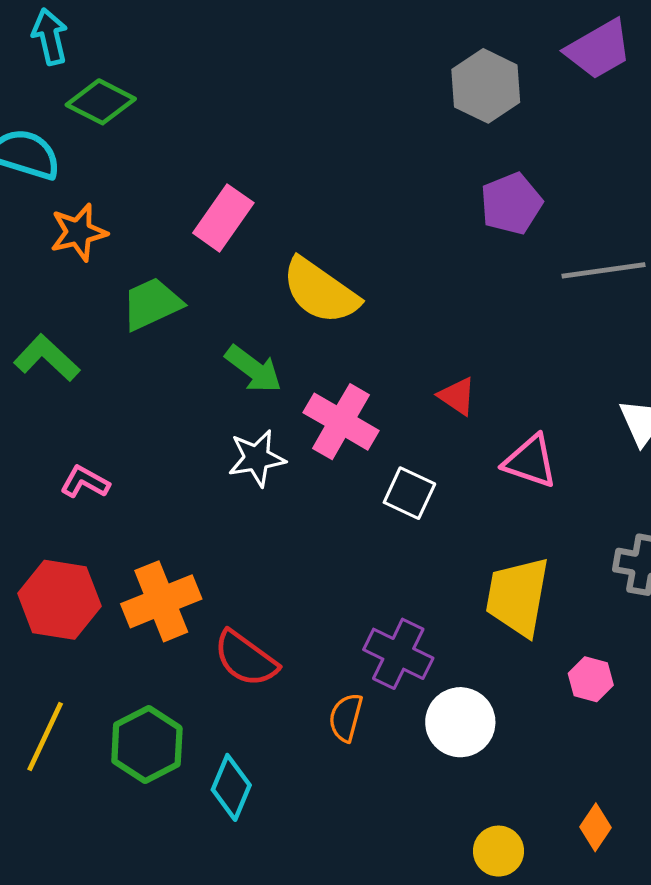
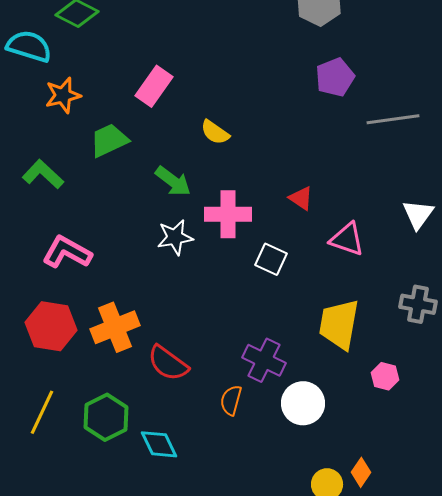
yellow semicircle: (320, 291) -> (215, 132), size x0.6
pink cross: (341, 422) -> (228, 214), turned -30
pink L-shape: (85, 482) -> (67, 252), size x1.6
cyan diamond: (231, 787) -> (159, 444), turned -48
orange diamond: (596, 827) -> (361, 472), moved

